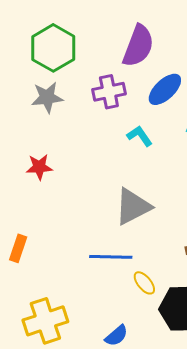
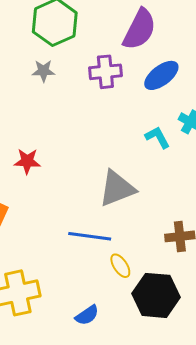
gray star: (47, 97) -> (43, 71), size x0.7
cyan L-shape: (140, 136) -> (157, 137), moved
red star: (39, 167) -> (27, 161), moved

